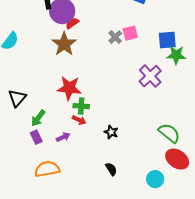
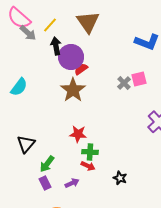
red star: (69, 88) -> (78, 134), size x0.7

